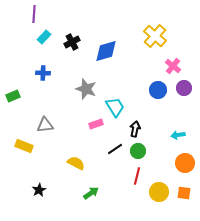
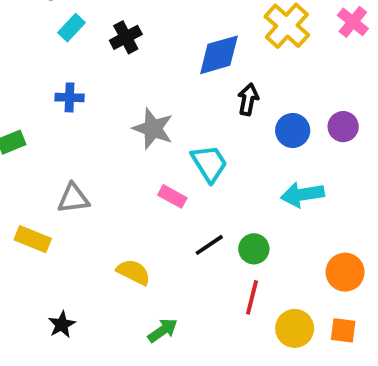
blue diamond: (106, 51) -> (219, 55), moved
pink cross: (173, 66) -> (353, 22), moved
pink rectangle: (96, 124) -> (172, 196), turned 48
black arrow: (135, 129) -> (248, 99), moved
cyan arrow: (178, 135) -> (302, 195), moved, size x1.5

